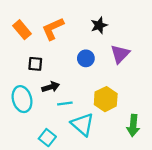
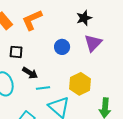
black star: (99, 25) -> (84, 18), moved
black arrow: (51, 87) -> (30, 73), turned 49

